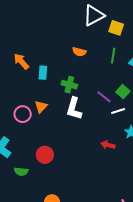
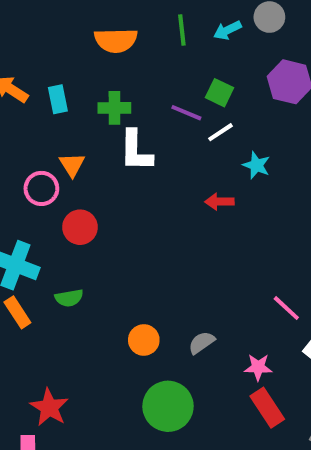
orange semicircle: (79, 52) -> (116, 40), size x1.5
red circle: (45, 155) -> (80, 227), moved

